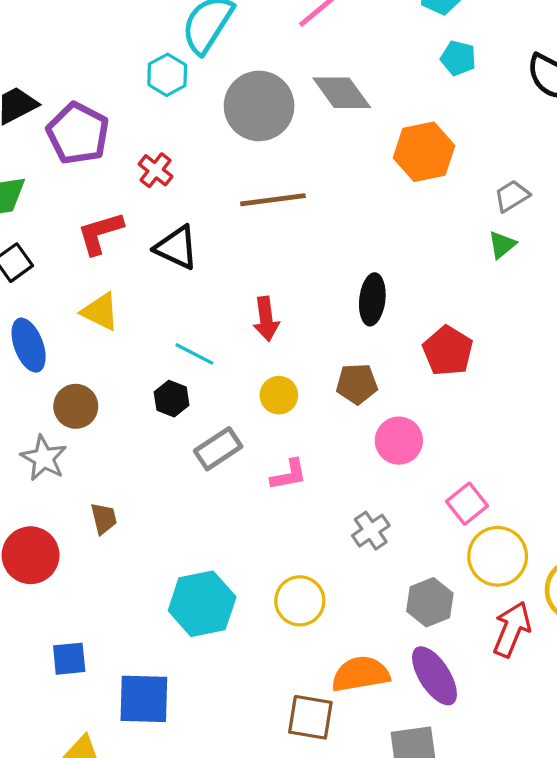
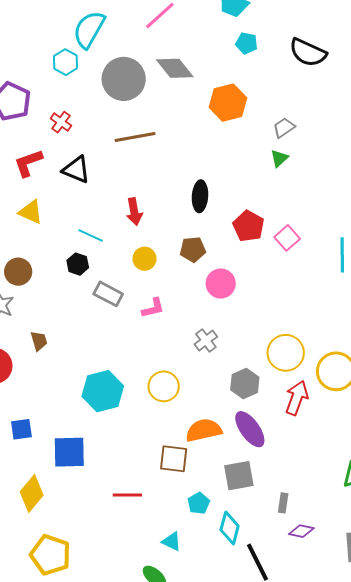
gray rectangle: (218, 449) -> (108, 294), turned 64
pink square: (467, 504) -> (287, 238), moved

